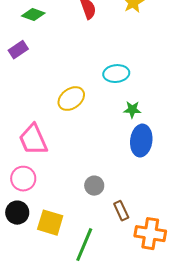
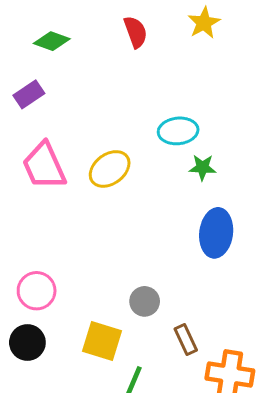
green star: (132, 110) -> (202, 167), moved
pink trapezoid: (33, 140) -> (44, 166), moved
yellow square: (50, 223) -> (102, 341), moved

